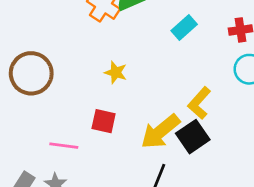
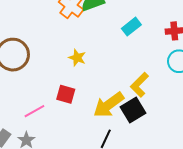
pink line: (64, 146) -> (34, 111), turned -40

